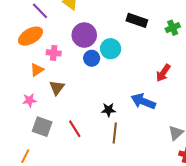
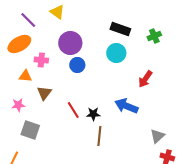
cyan circle: (111, 49) -> (116, 53), moved
orange triangle: (37, 70) -> (25, 76), turned 40
red line: (75, 129) -> (73, 110), moved

